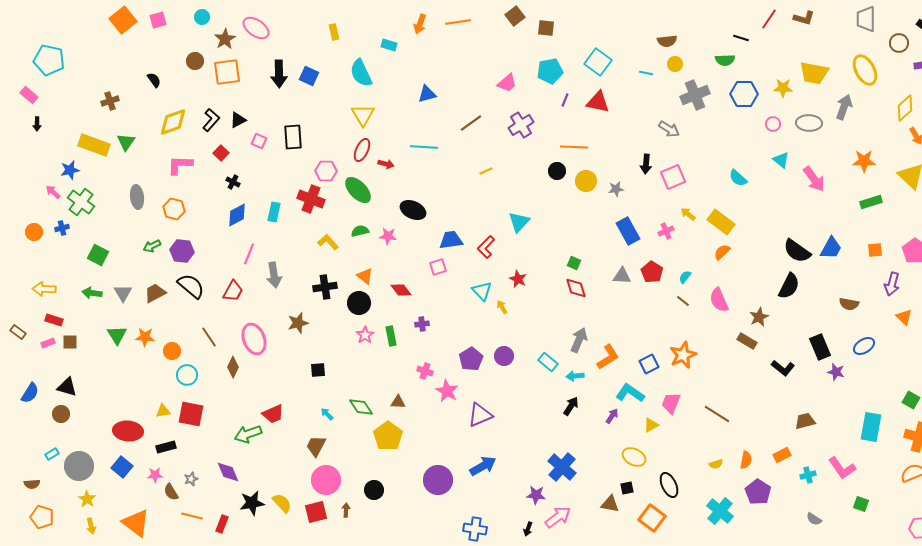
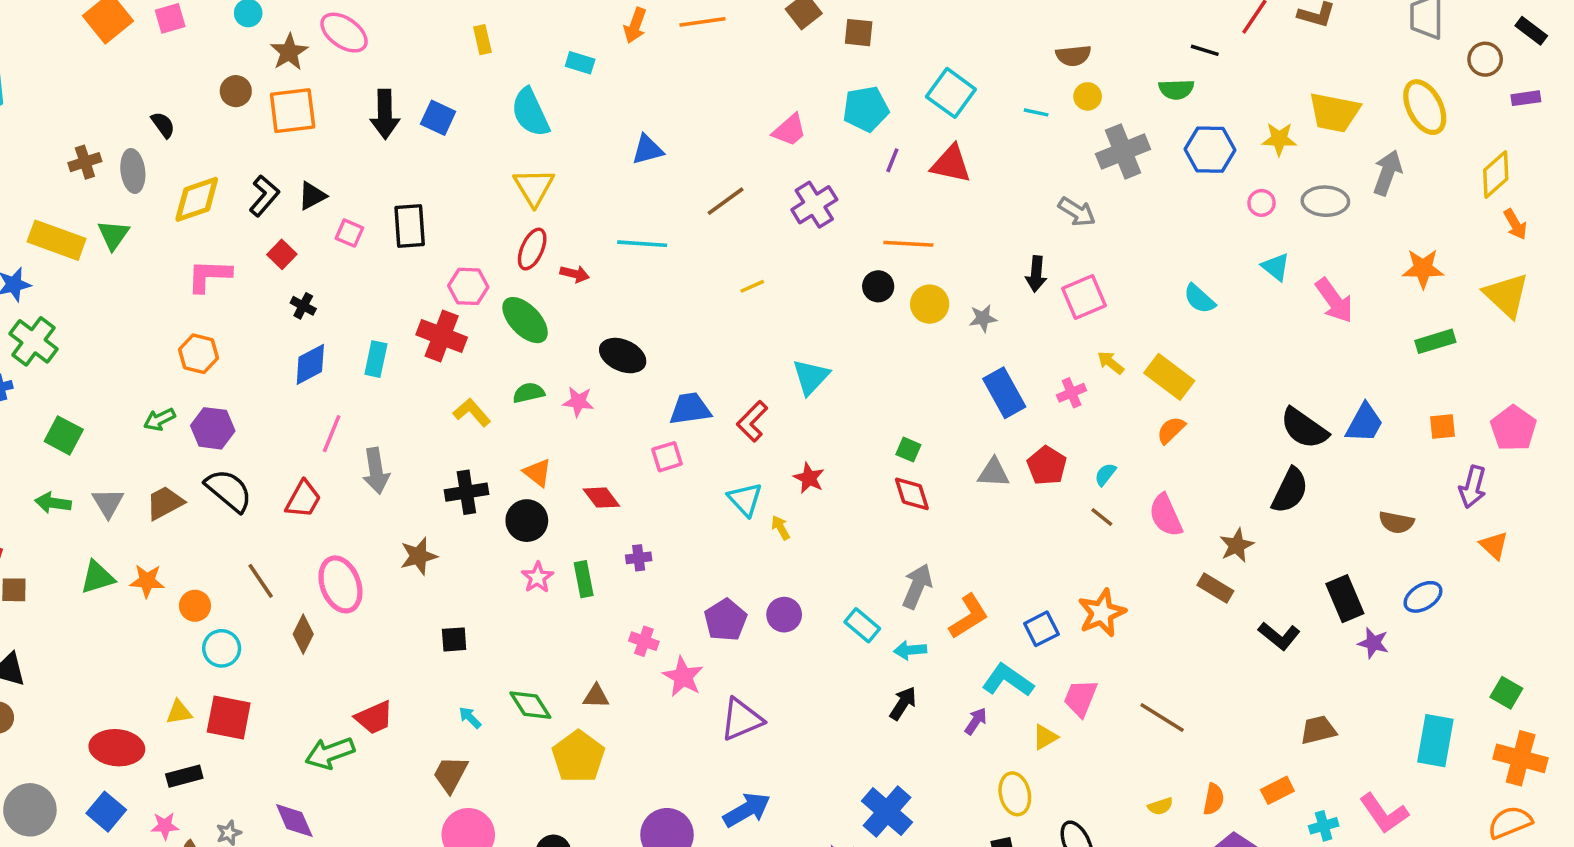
gray ellipse: (137, 197) -> (133, 171), moved
green triangle: (117, 335) -> (97, 577), turned 45
yellow ellipse: (634, 457) -> (1015, 794), turned 50

